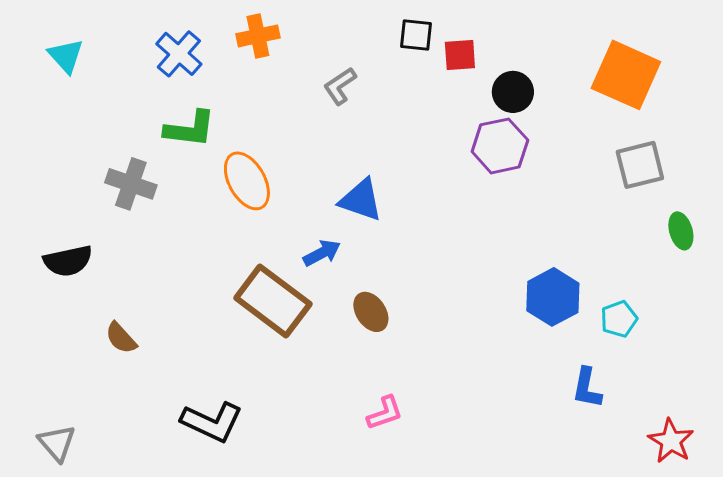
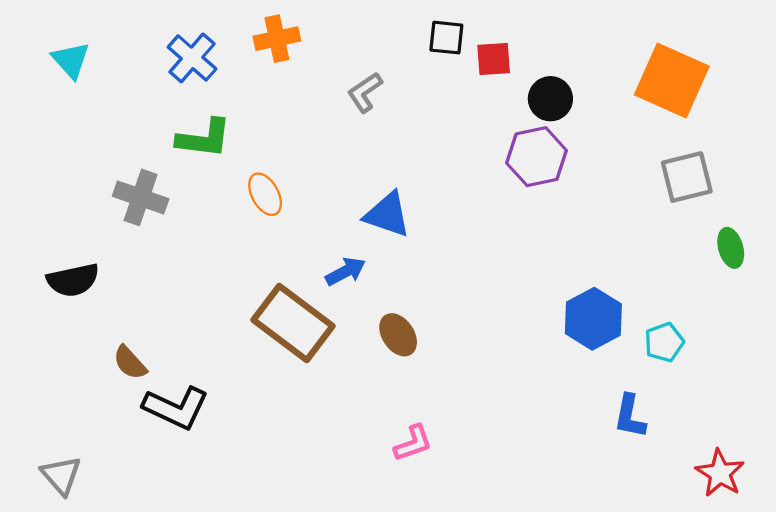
orange ellipse: (247, 181) -> (265, 194), size x0.7
black L-shape: (212, 422) -> (176, 408), moved

